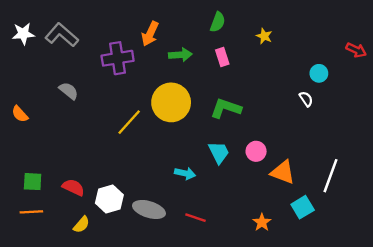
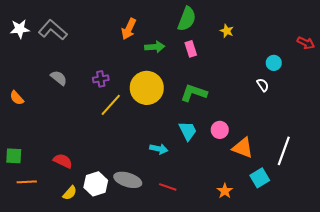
green semicircle: (218, 22) -> (187, 19), size x1.4
purple cross: (118, 58) -> (101, 79), moved, size x0.6
green square: (33, 182) -> (14, 156), moved
white hexagon: (109, 199) -> (96, 184), moved

